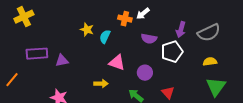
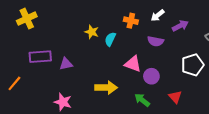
white arrow: (143, 14) -> (158, 15), moved
purple arrow: (181, 30) -> (180, 26), moved, turned -133
white pentagon: (172, 52) -> (193, 65), moved
pink triangle: (117, 63) -> (133, 64), moved
yellow arrow: (101, 84) -> (106, 88), size x1.5

